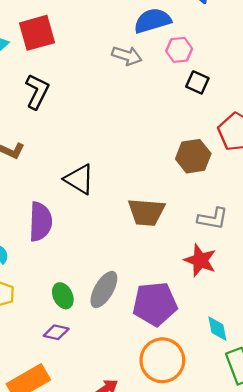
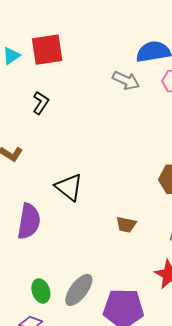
black L-shape: (37, 92) -> (41, 103), size x0.7
brown trapezoid: (146, 212) -> (126, 225), size x0.6

